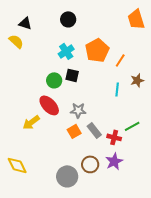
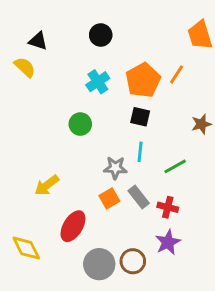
orange line: (120, 60) -> (177, 74), moved
black square: (72, 75) -> (140, 117), moved
cyan line: (117, 89) -> (140, 152), moved
red ellipse: (49, 105) -> (73, 226), moved, turned 75
green line: (132, 126) -> (175, 166), moved
brown circle: (90, 164) -> (133, 261), moved

